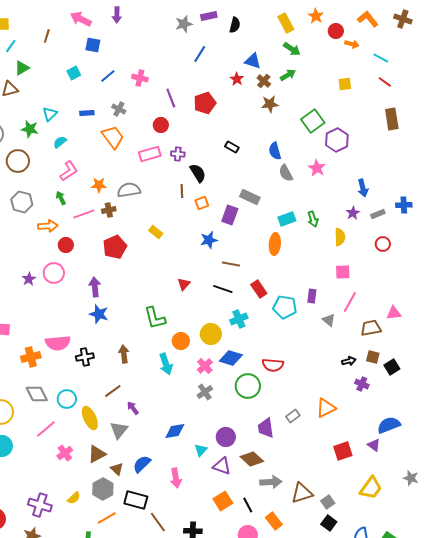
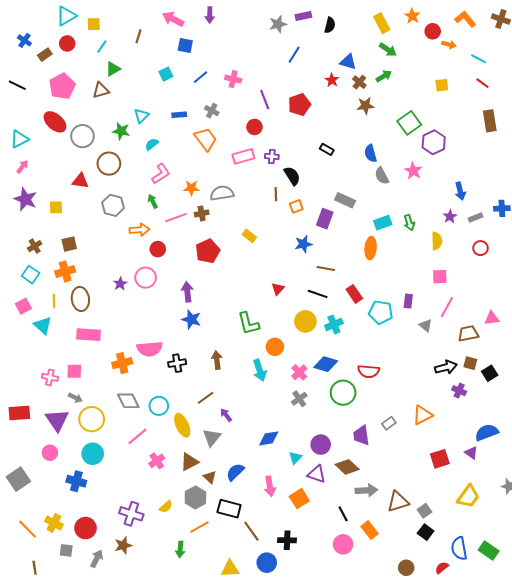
yellow circle: (211, 334) -> (305, 321), moved
black arrow: (349, 361) -> (446, 367), size x1.5
orange square: (223, 501) -> (299, 499), moved

